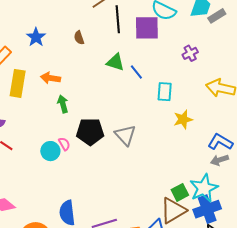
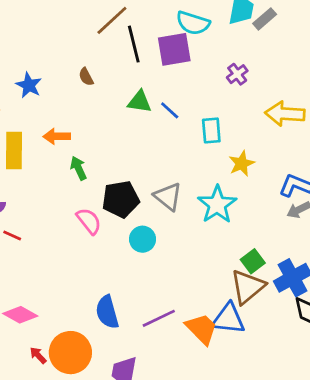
pink semicircle: (64, 144) -> (89, 221), size x1.5
cyan circle: (50, 151) -> (143, 239), moved
cyan star: (204, 188) -> (217, 205), moved

